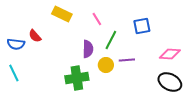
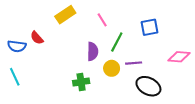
yellow rectangle: (62, 14) -> (65, 15), turned -60
green cross: (77, 78) -> (81, 82), size x0.7
black ellipse: (170, 82) -> (148, 86), moved

